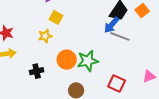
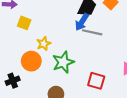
yellow star: (45, 36) -> (44, 44), moved
orange circle: (67, 60) -> (31, 61), moved

